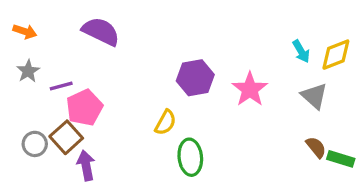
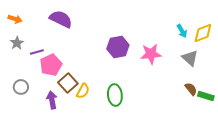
pink star: (250, 89) -> (151, 54), turned 30
yellow semicircle: (165, 122) -> (83, 91), moved
brown square: (66, 137) -> (68, 83), moved

